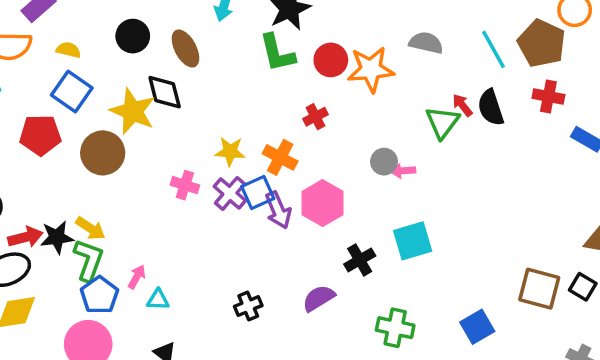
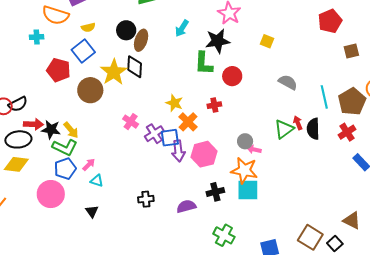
brown ellipse: (185, 49) -> (141, 40), moved, turned 30
yellow semicircle: (69, 50) -> (88, 27), turned 136
orange star: (371, 69) -> (244, 170), moved
red cross: (548, 96) -> (347, 132), turned 30
yellow star: (230, 151) -> (174, 103), moved
green L-shape: (89, 260) -> (65, 147), turned 80

